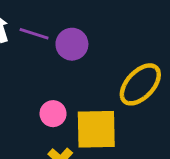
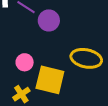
yellow ellipse: (140, 84) -> (86, 58), turned 44

